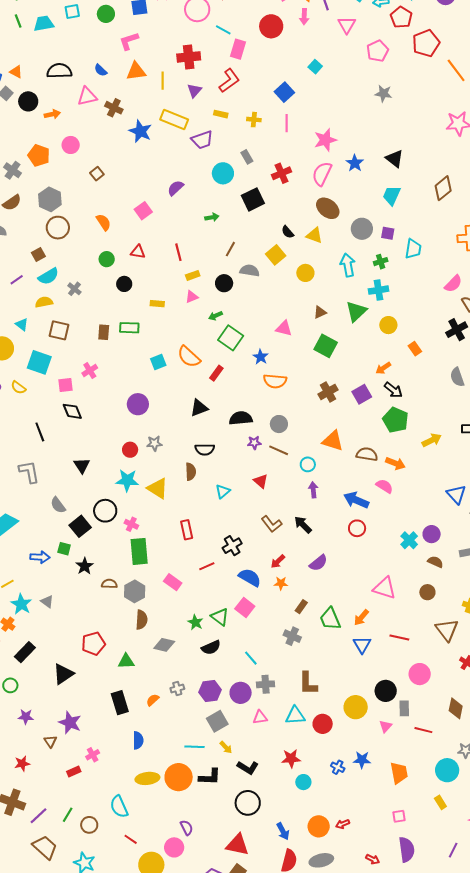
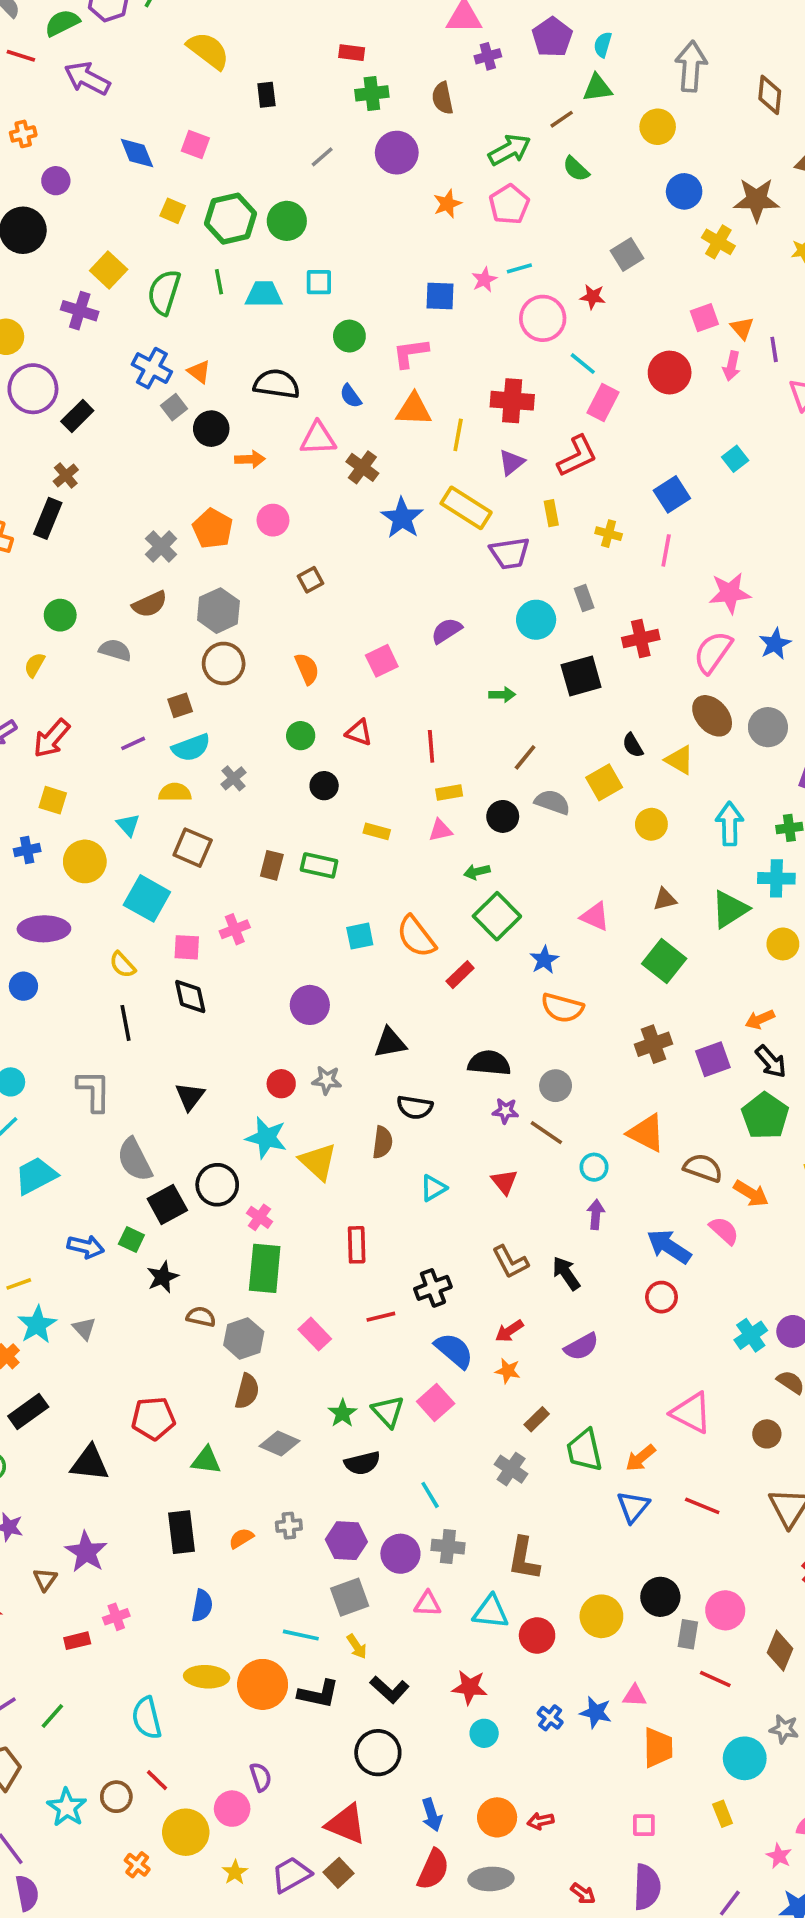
green circle: (106, 14) -> (349, 336), moved
yellow rectangle: (221, 114) -> (551, 513), turned 56
gray circle: (362, 229) -> (768, 727), moved
yellow semicircle: (18, 387) -> (122, 965), moved
black triangle: (199, 408) -> (390, 1043), moved
gray semicircle: (58, 505) -> (135, 1160), size x1.4
black triangle: (63, 674) -> (90, 1463), turned 30
pink circle: (420, 674) -> (725, 1610), moved
pink triangle: (385, 726) -> (635, 1696), moved, turned 40
brown circle: (89, 825) -> (116, 1797), moved

